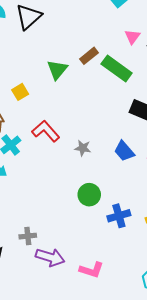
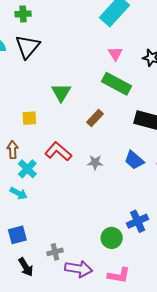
pink triangle: (132, 37) -> (115, 54), moved
brown rectangle: (89, 56) -> (95, 118), moved
yellow square: (20, 92) -> (29, 118), turned 35
green circle: (89, 195) -> (112, 238), moved

